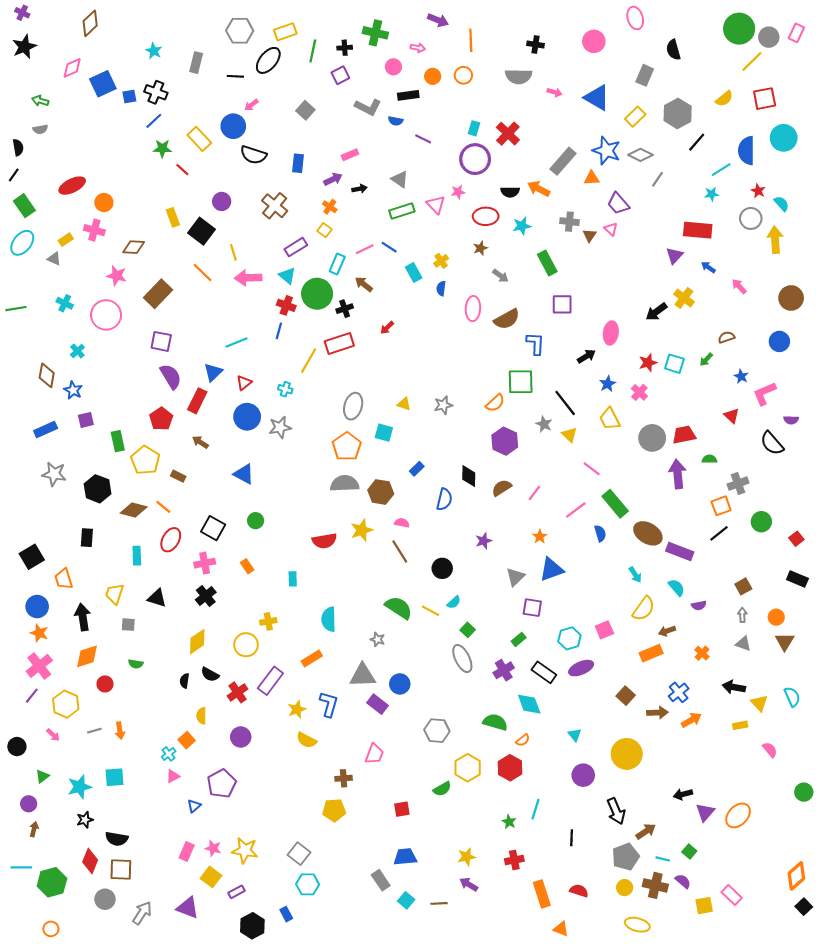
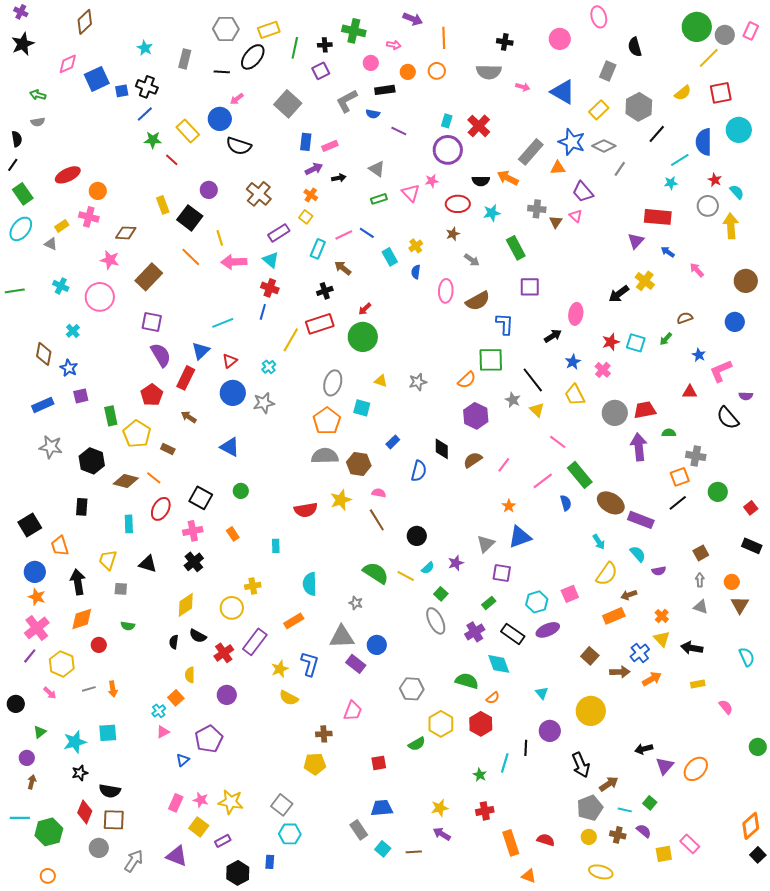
gray L-shape: (368, 107) -> (347, 101), turned 125
gray square: (305, 110) -> (288, 104), size x1.5
blue rectangle: (298, 163) -> (306, 142), moved
green rectangle: (402, 211) -> (379, 199), size x0.7
green circle: (317, 294) -> (363, 337), moved
cyan cross: (285, 389) -> (269, 367), turned 32
red triangle: (732, 416) -> (690, 392), turned -42
gray cross: (738, 484) -> (696, 456), turned 30
purple star: (484, 541) -> (456, 563), moved
yellow triangle: (759, 703) -> (662, 639), moved
black line: (572, 838) -> (526, 748), moved
brown cross: (655, 885) -> (618, 835), size x0.7
blue rectangle: (286, 914) -> (270, 862), turned 32

